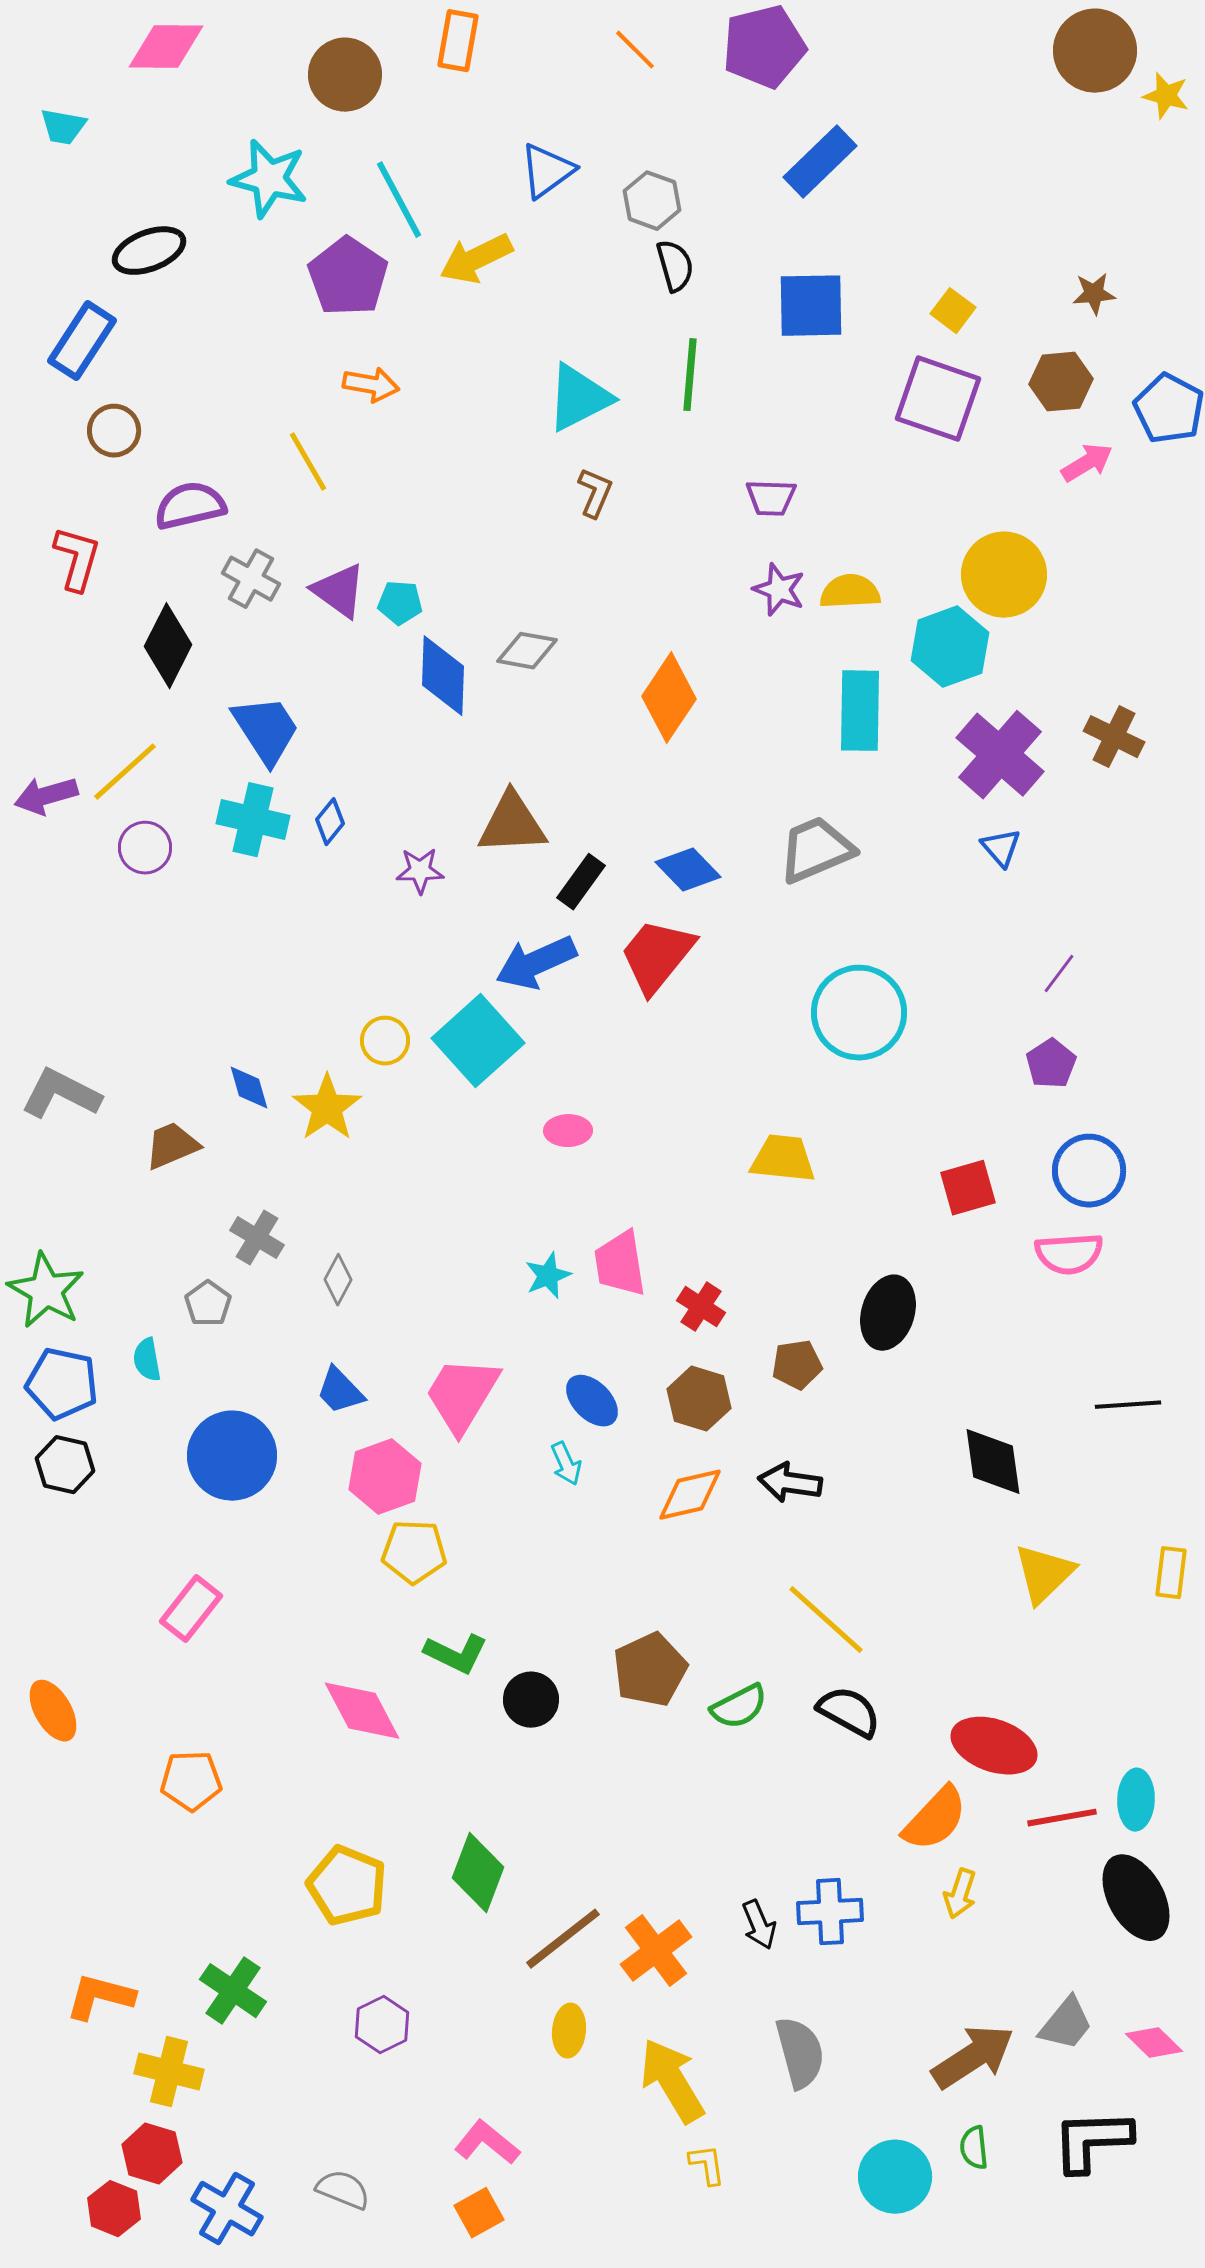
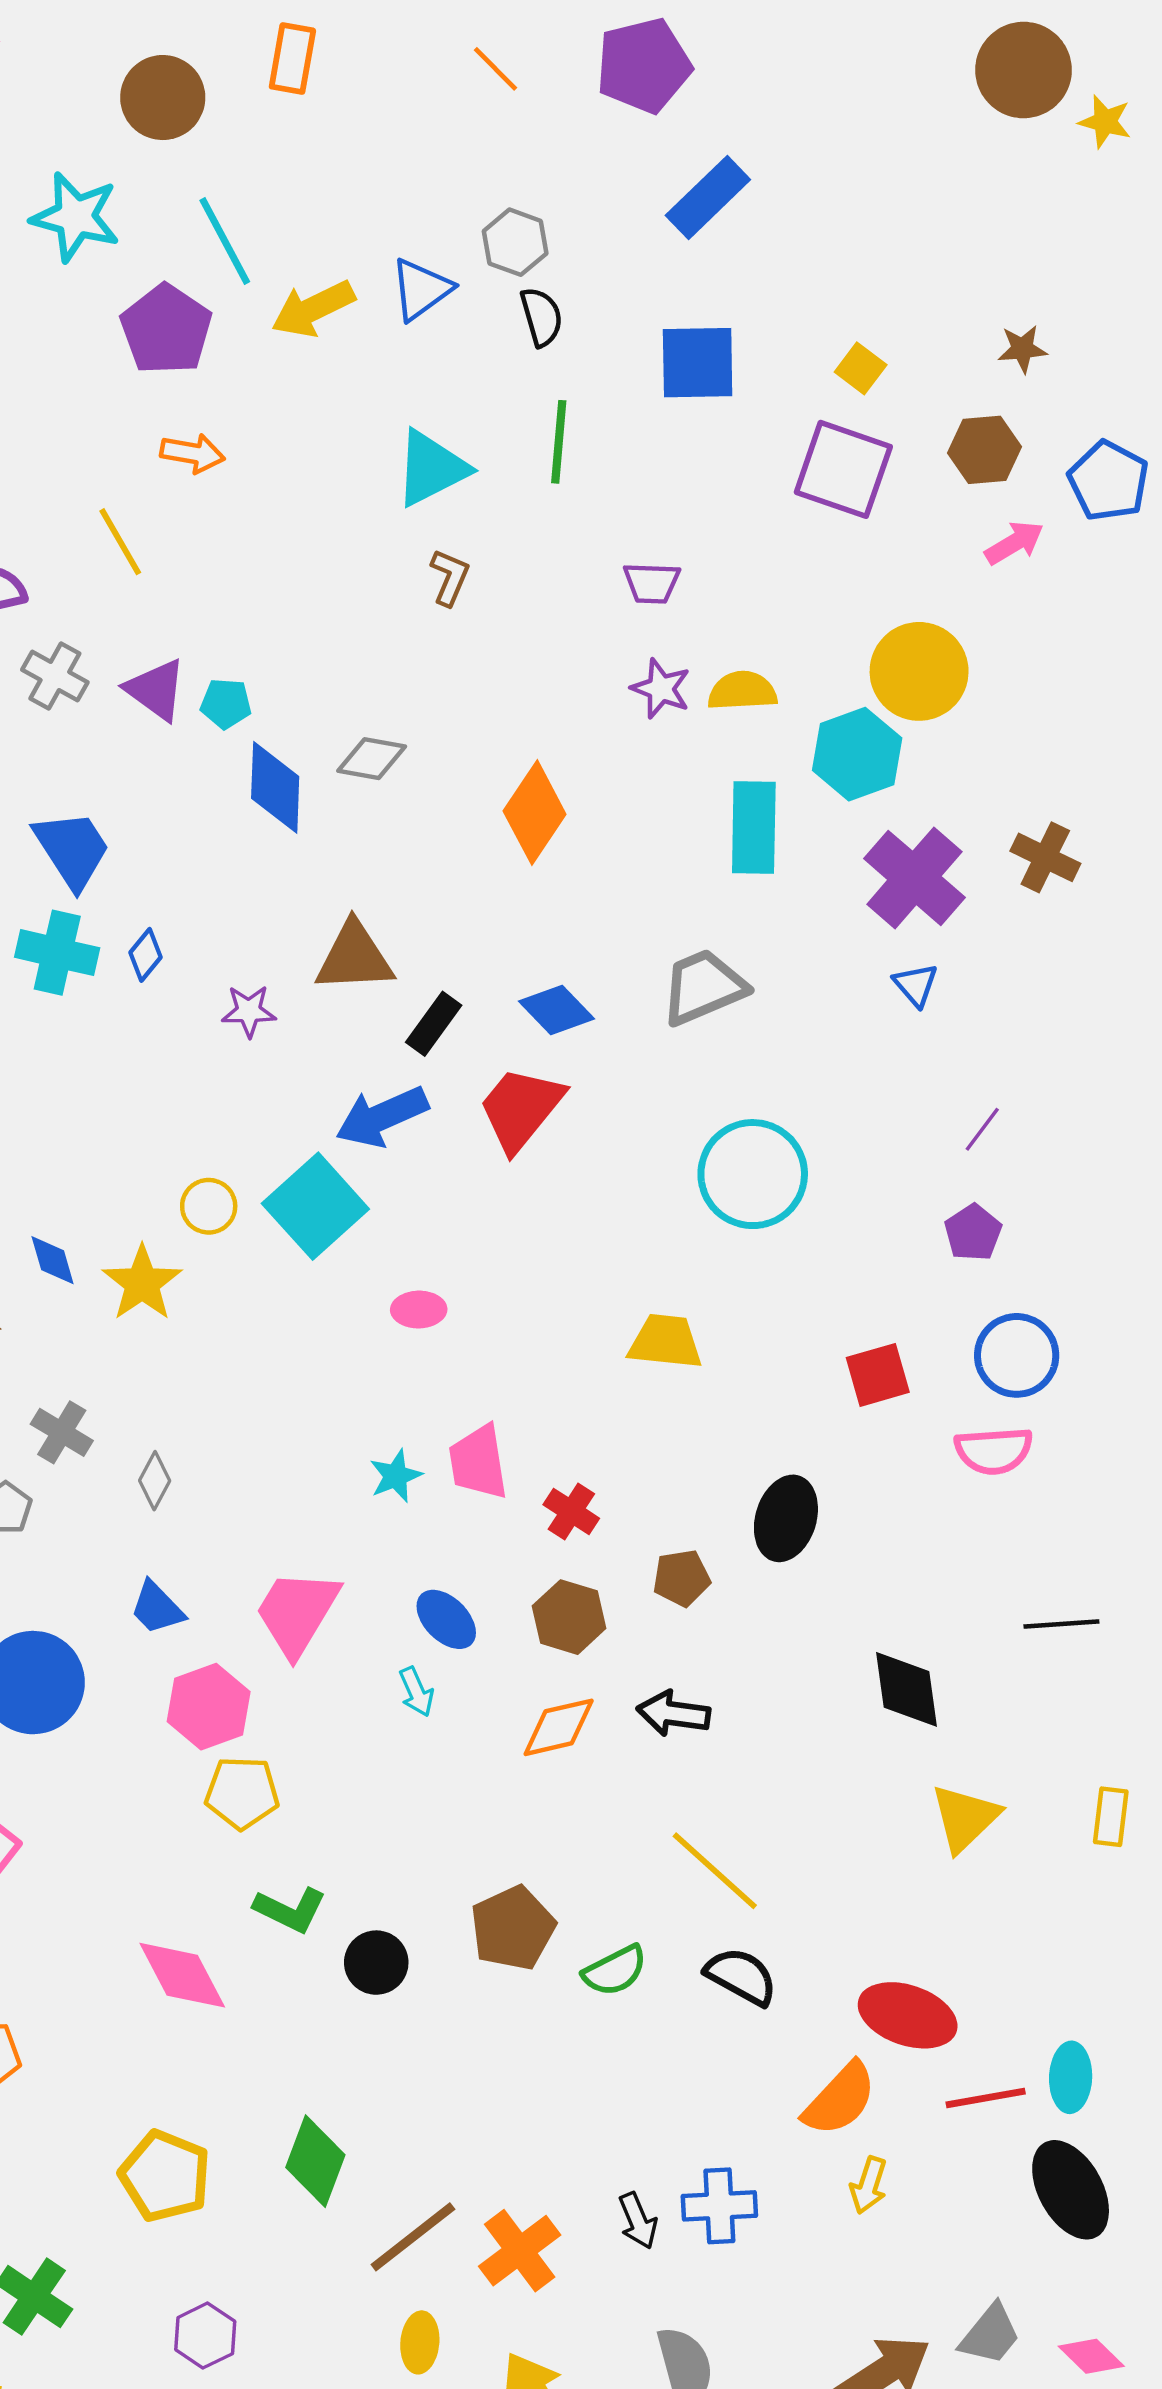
blue triangle: (547, 171) -> (421, 289), moved

